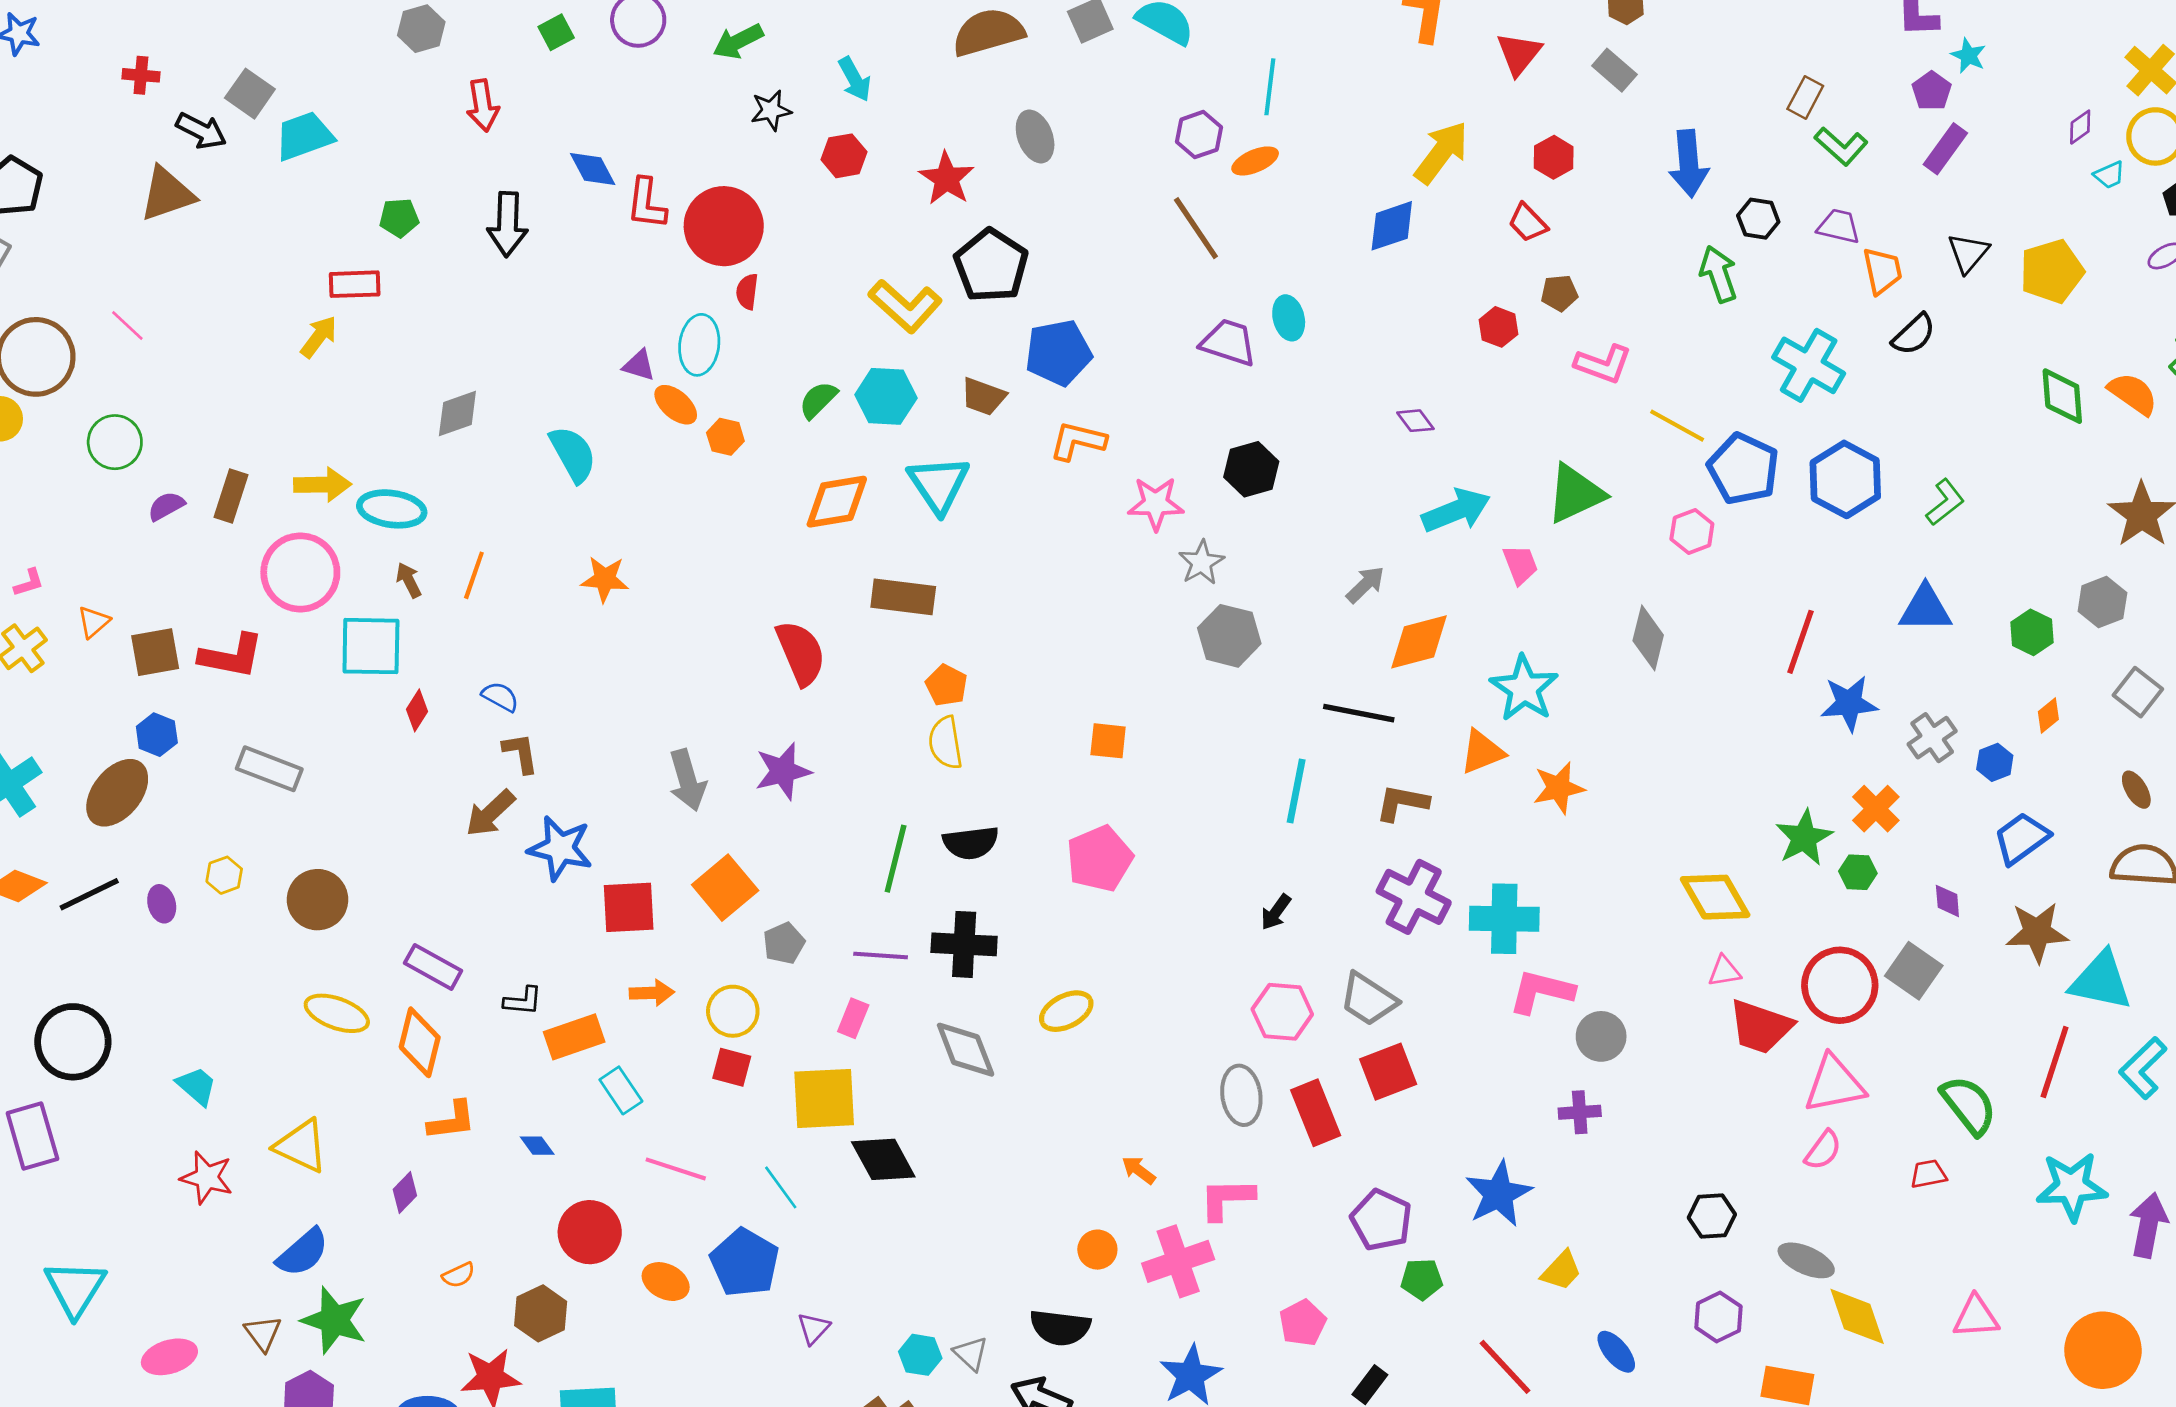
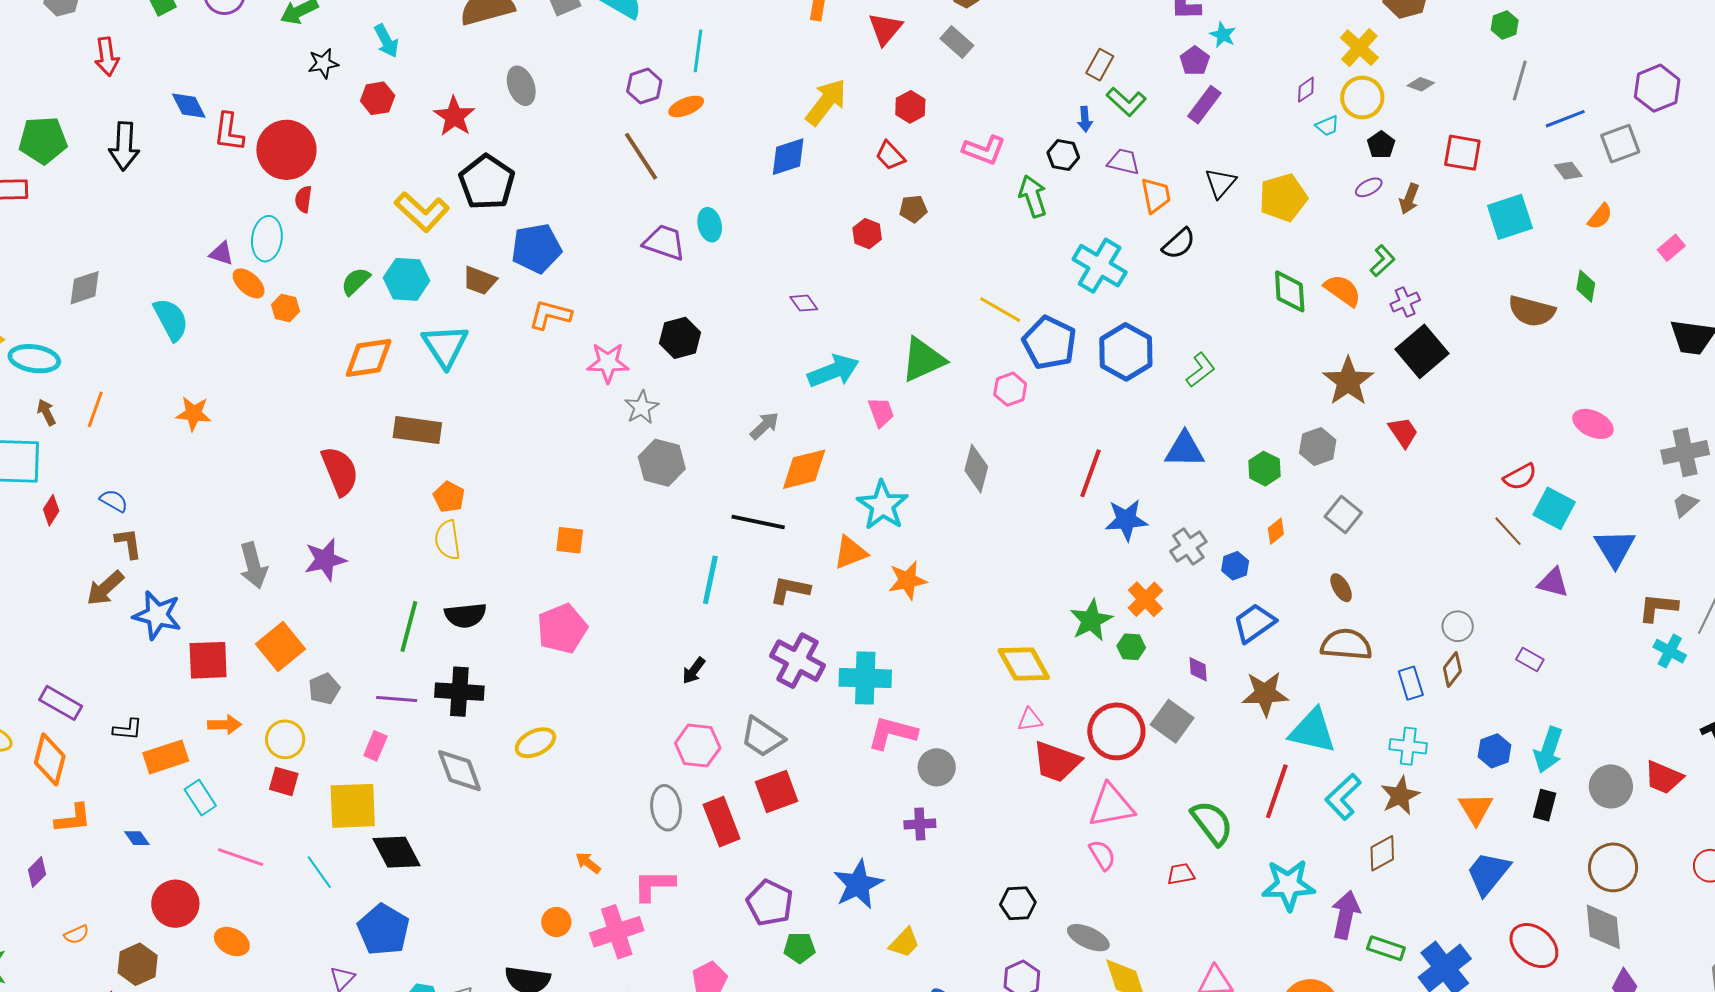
blue arrow: (1689, 164) -> (1085, 119), moved, size x0.5
green pentagon: (399, 218) -> (43, 140), size x1.6
pink L-shape: (1603, 364) -> (984, 150), moved
pink semicircle: (1823, 1150) -> (1102, 855), turned -68
blue pentagon: (745, 1263) -> (383, 930), moved

